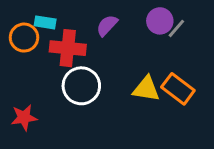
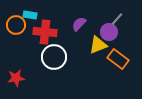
purple circle: (160, 21) -> (109, 32), moved
purple semicircle: (107, 25) -> (79, 24), moved
yellow triangle: (146, 89) -> (98, 45), moved, turned -30

